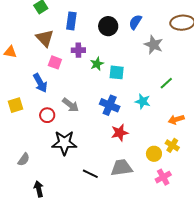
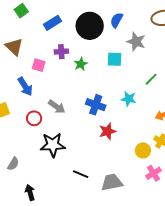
blue rectangle: (71, 21) -> (53, 23), turned 54
black circle: (108, 26) -> (90, 26), size x1.4
brown triangle: (45, 38) -> (14, 47), moved
cyan square: (117, 72) -> (115, 59), moved
gray trapezoid: (122, 168) -> (112, 182), moved

